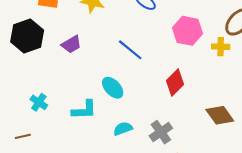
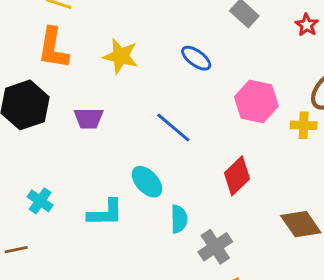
purple trapezoid: (71, 44) -> (89, 118), turned 30
cyan semicircle: (123, 129) -> (179, 219), moved, turned 108

